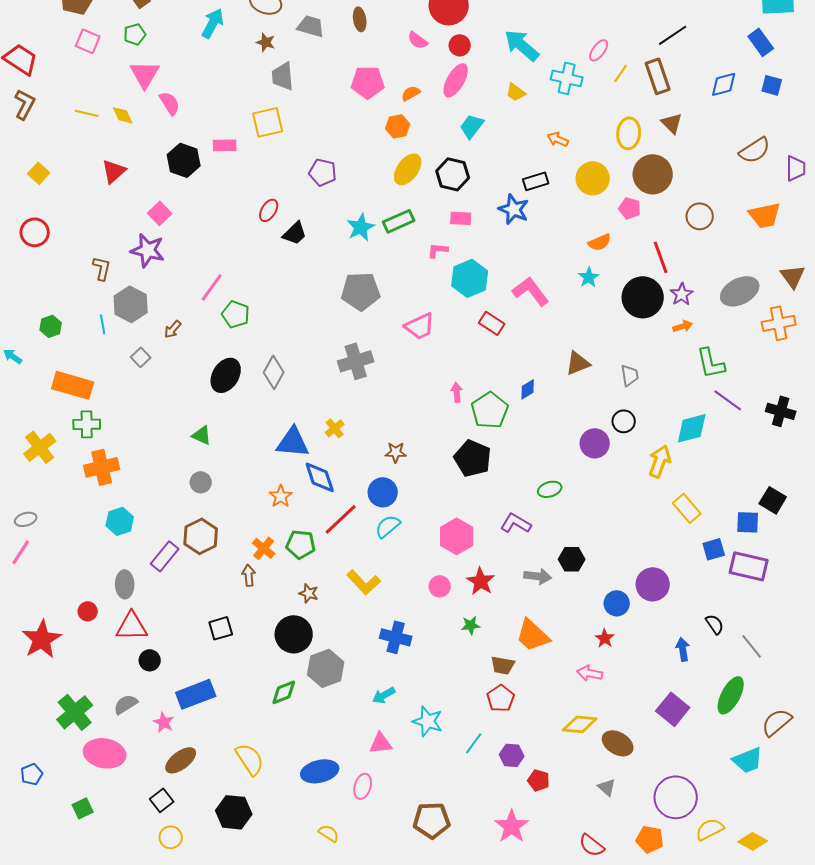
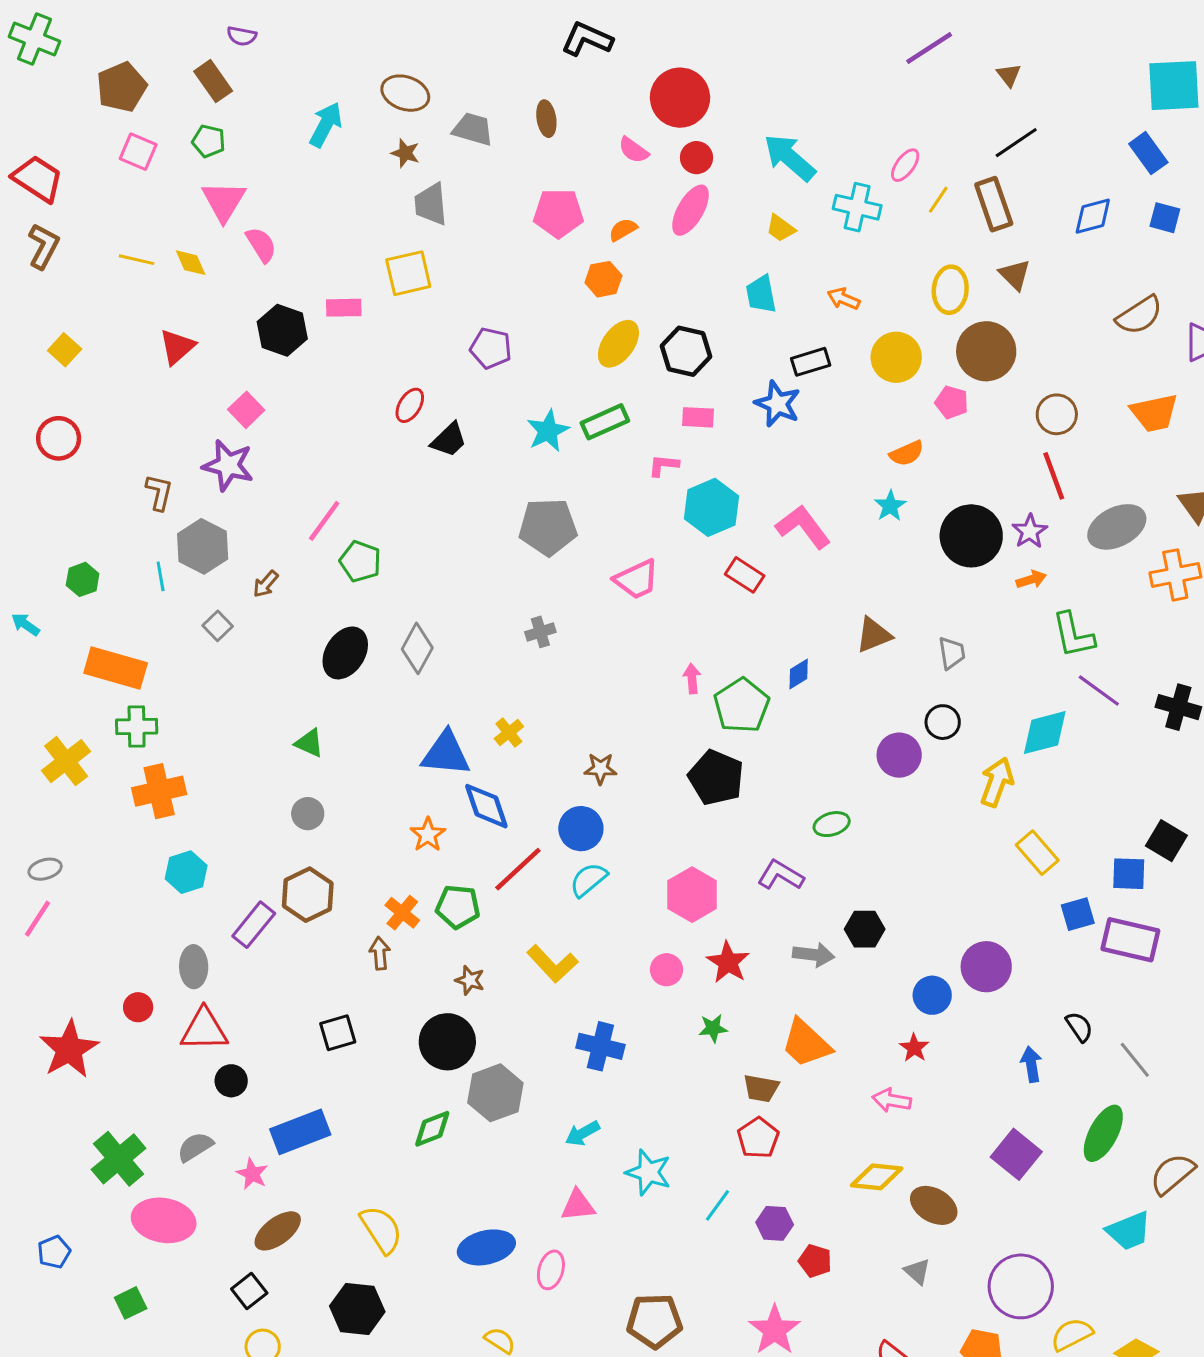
green pentagon: (135, 34) -> (209, 141), turned 30
cyan trapezoid: (472, 126) -> (761, 294), moved, turned -48
red line: (661, 257) -> (1054, 476), moved
gray cross: (356, 361) -> (540, 632), size x0.6

